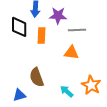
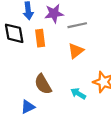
orange triangle: (71, 53) -> (76, 51), turned -35

